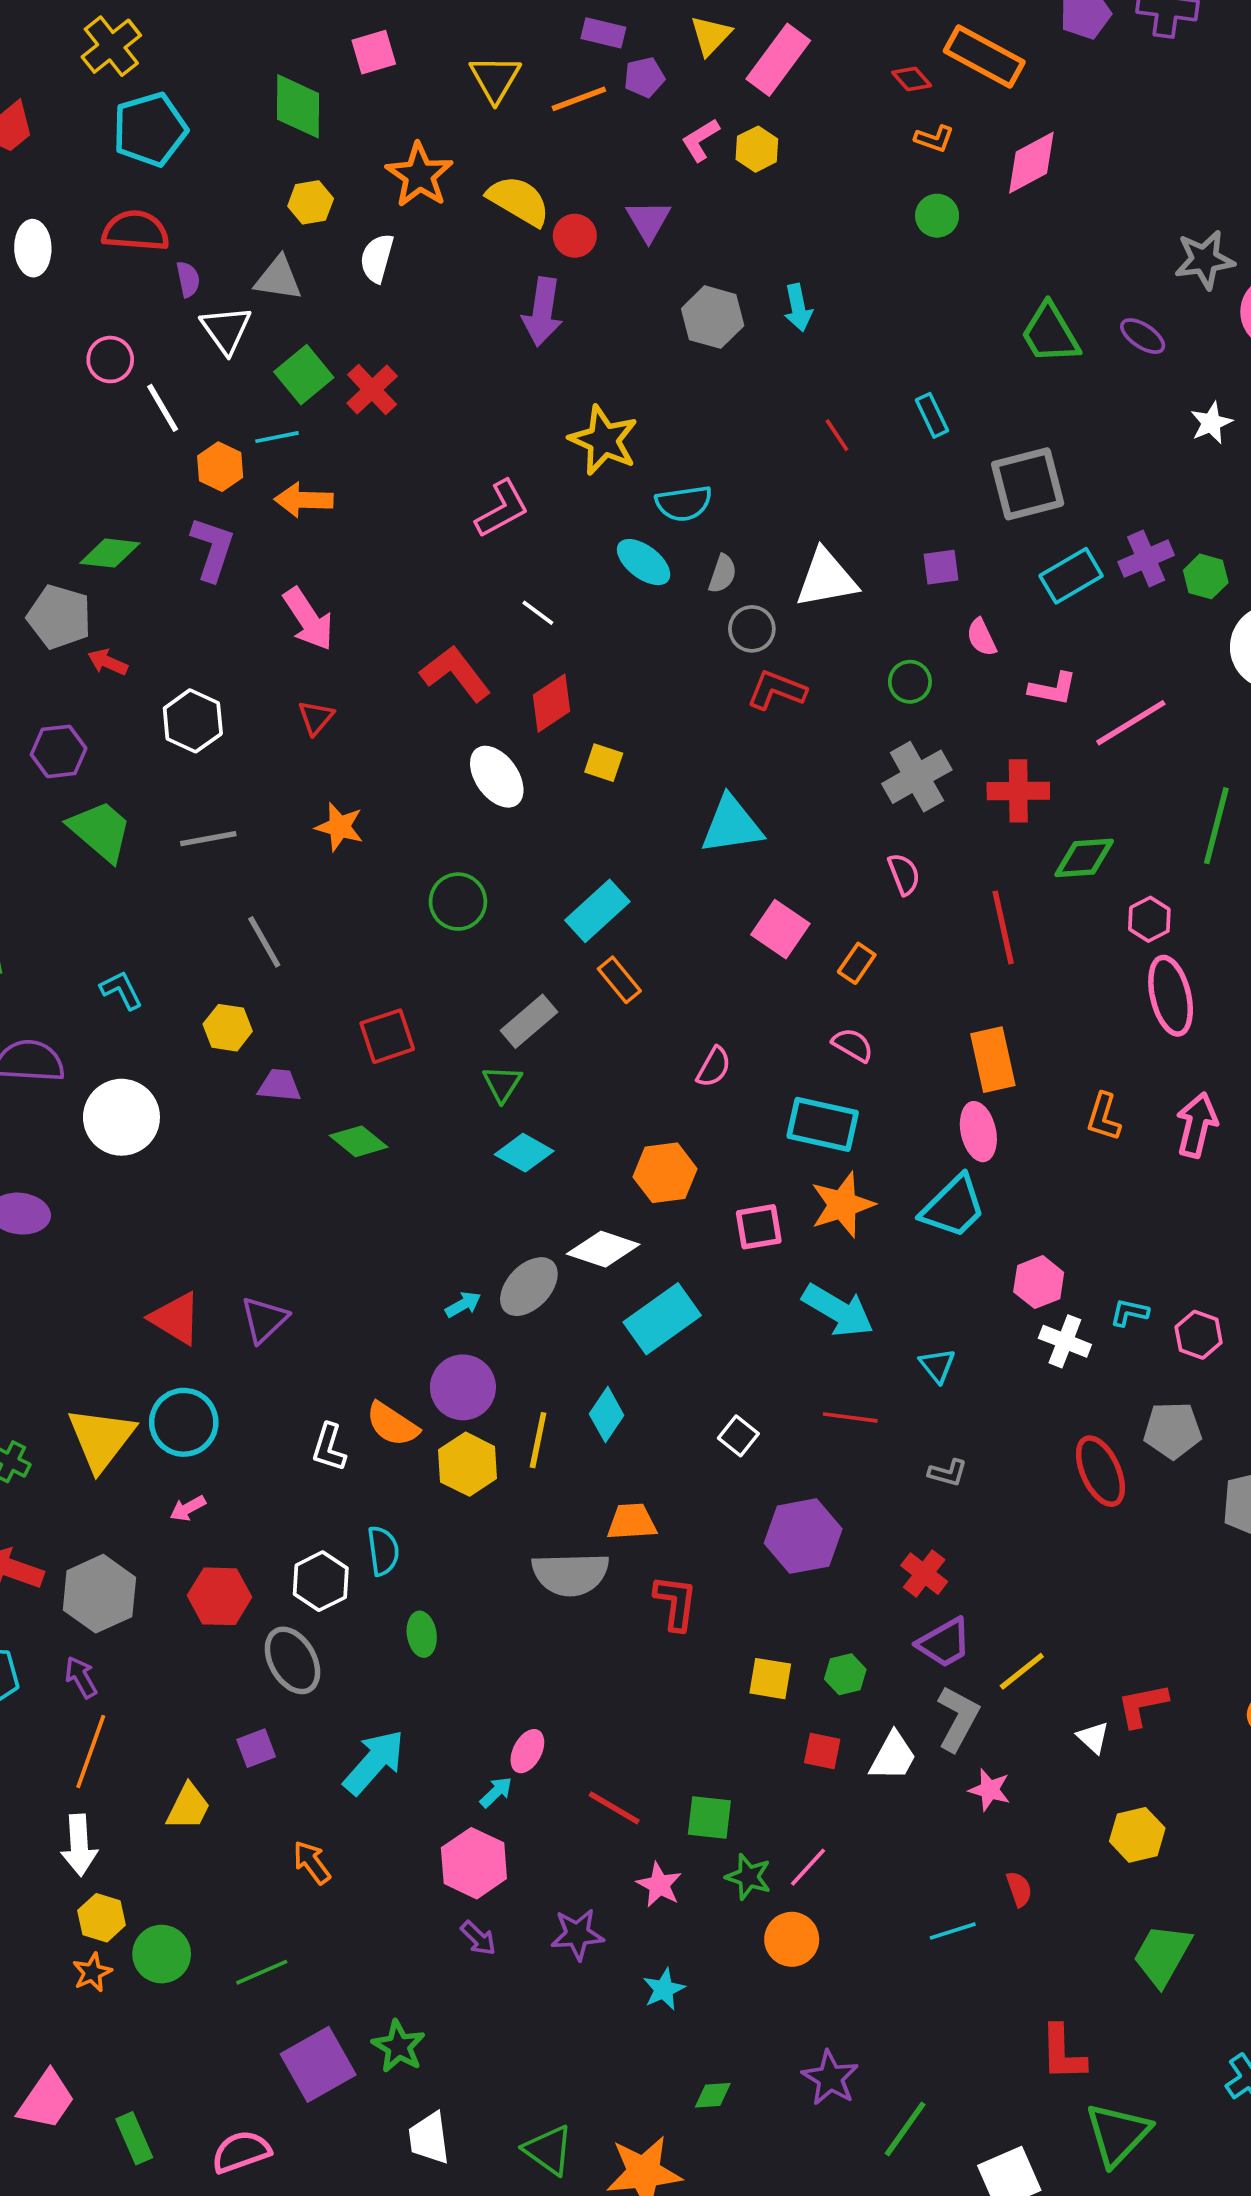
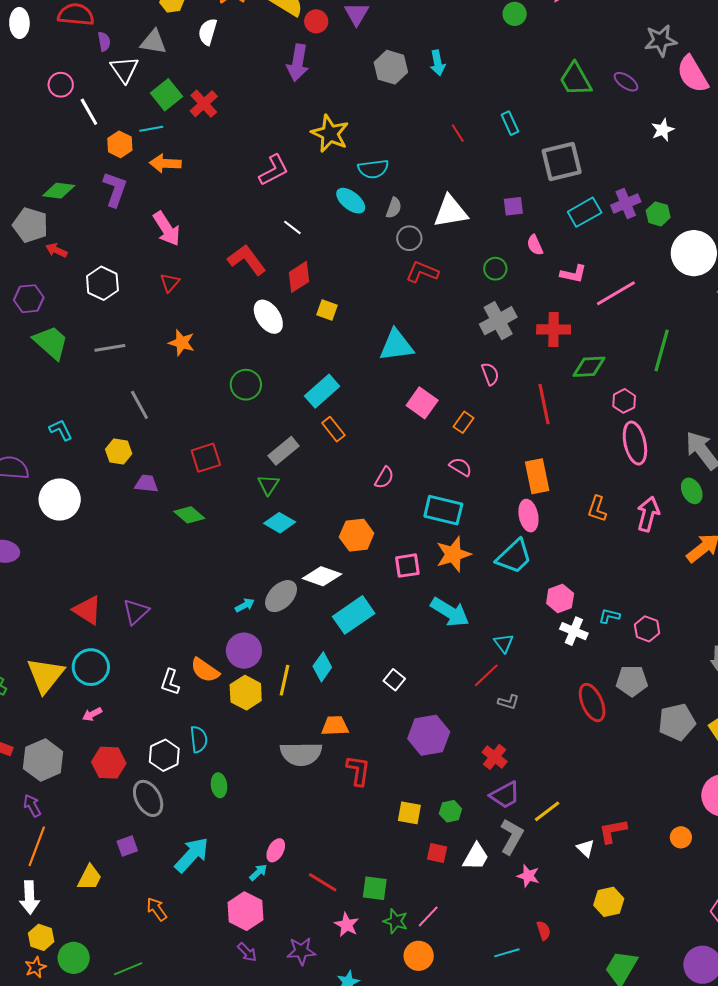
red line: (850, 1417) -> (486, 675), moved, turned -52

